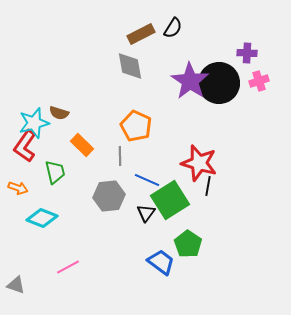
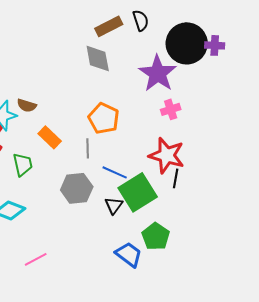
black semicircle: (173, 28) -> (141, 20), turned -50
pink cross: (259, 81) -> (171, 109), moved
black circle: (219, 83) -> (187, 43), moved

